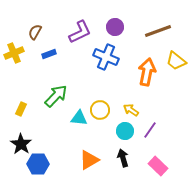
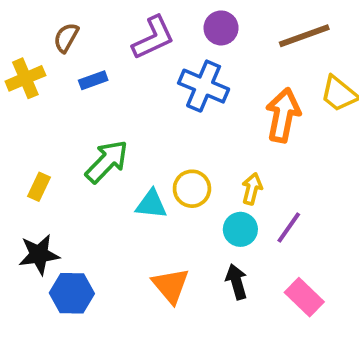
yellow arrow: (131, 110) -> (252, 189), turned 70
black star: (21, 144) -> (39, 255), turned 30
orange triangle: (89, 160) -> (171, 286), turned -40

